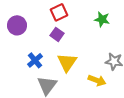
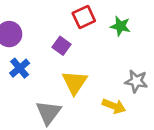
red square: (59, 12) -> (84, 17), moved
blue cross: (35, 60) -> (20, 68), moved

